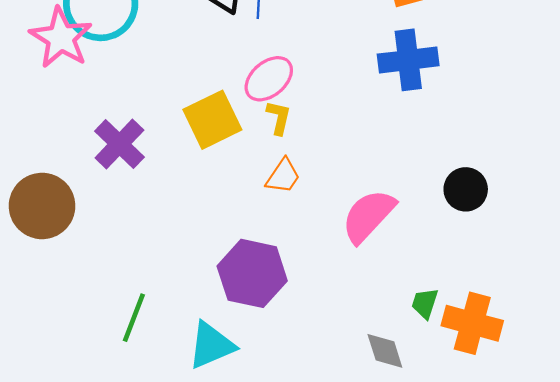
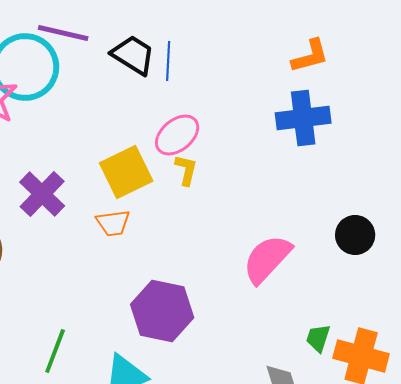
orange trapezoid: (283, 176) -> (113, 223), moved, turned 48

